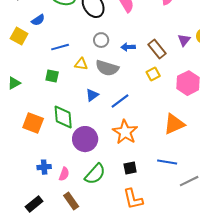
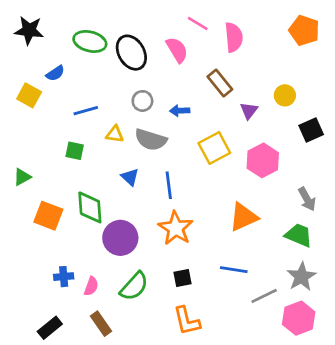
purple triangle: (184, 40) -> (249, 111), moved
brown rectangle: (157, 49) -> (220, 83), moved
yellow square: (153, 74) -> (214, 148), size x1.6
green triangle: (14, 83) -> (22, 177), moved
blue triangle: (92, 95) -> (130, 177), turned -40
blue line: (120, 101) -> (169, 185), turned -60

